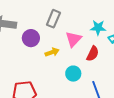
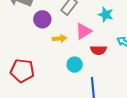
cyan star: (98, 28) -> (106, 15), moved
red semicircle: (93, 54) -> (98, 50), turned 49

